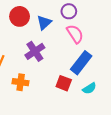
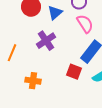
orange cross: (21, 82) -> (33, 81), moved

